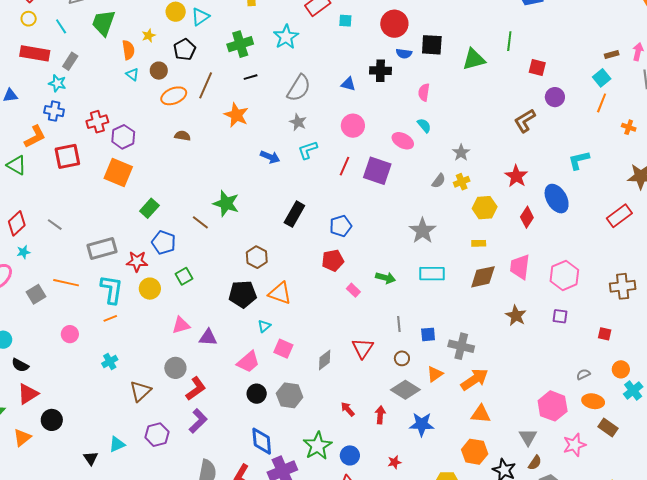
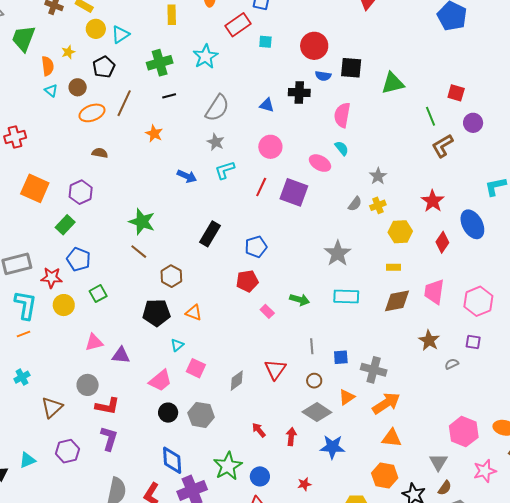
green line: (509, 41) -> (430, 116), moved, turned -30
pink semicircle: (424, 92) -> (342, 115), size x1.4
orange star: (236, 115) -> (154, 134), size x0.7
purple hexagon: (123, 137) -> (81, 192), moved
brown line: (200, 222) -> (139, 252), moved
orange triangle: (280, 293) -> (194, 313), size x0.7
gray semicircle: (583, 374) -> (452, 364), moved
red L-shape: (196, 389) -> (107, 406), turned 45
purple L-shape: (198, 421) -> (109, 438), turned -30

